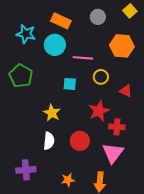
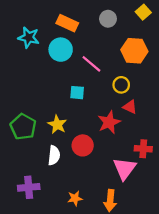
pink line: (83, 58) -> (91, 64), turned 36
green pentagon: (21, 76) -> (23, 127), moved
yellow circle: (101, 77) -> (121, 85), moved
red triangle: (126, 91) -> (130, 107), moved
red cross: (117, 127) -> (143, 149), moved
red circle: (80, 141) -> (83, 145), moved

